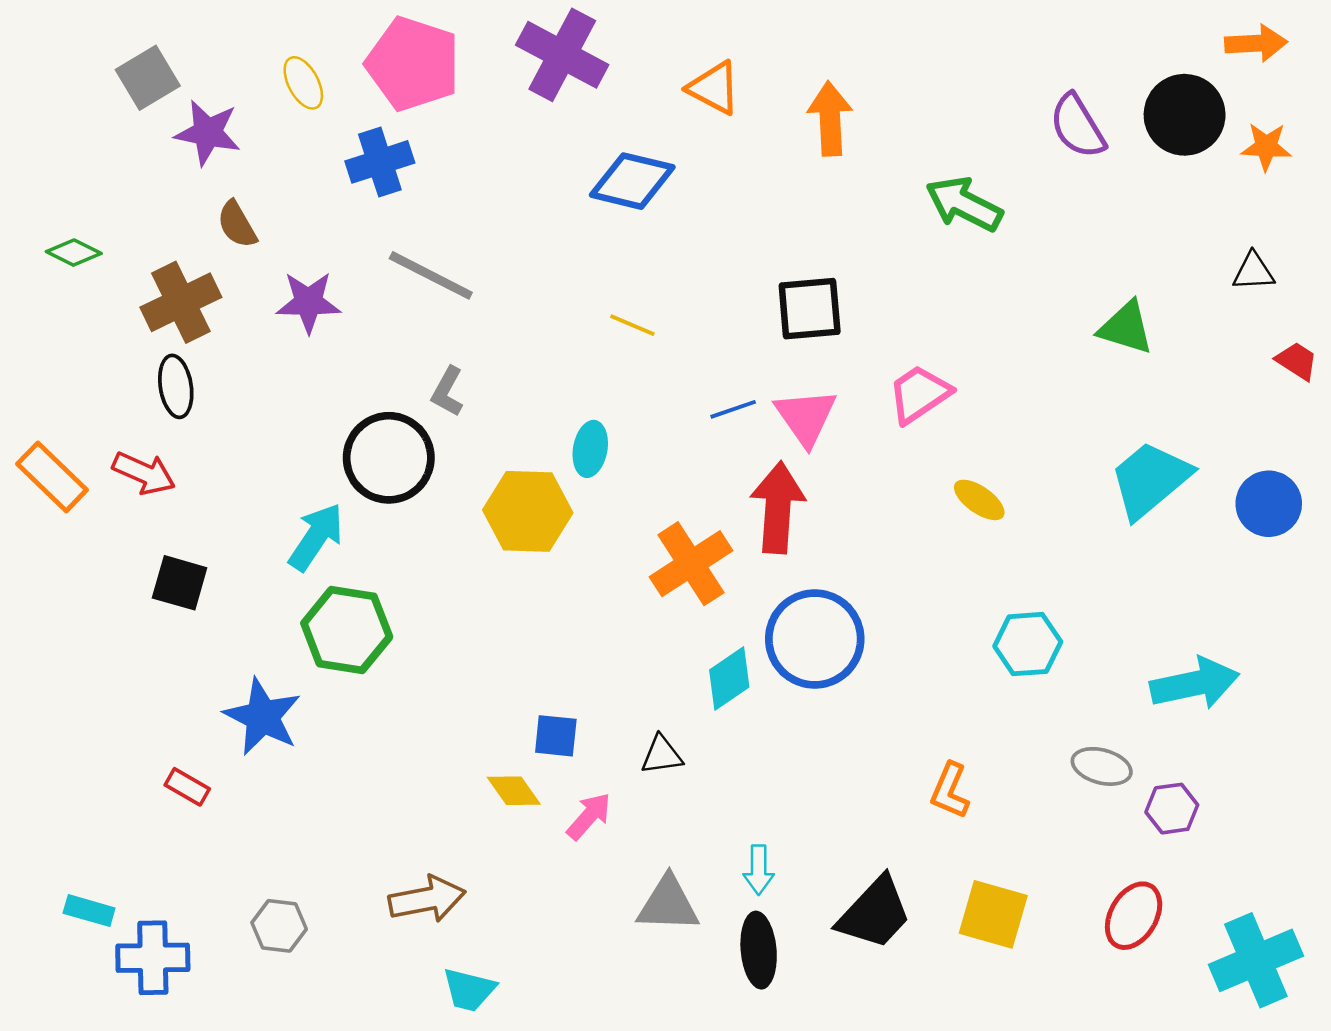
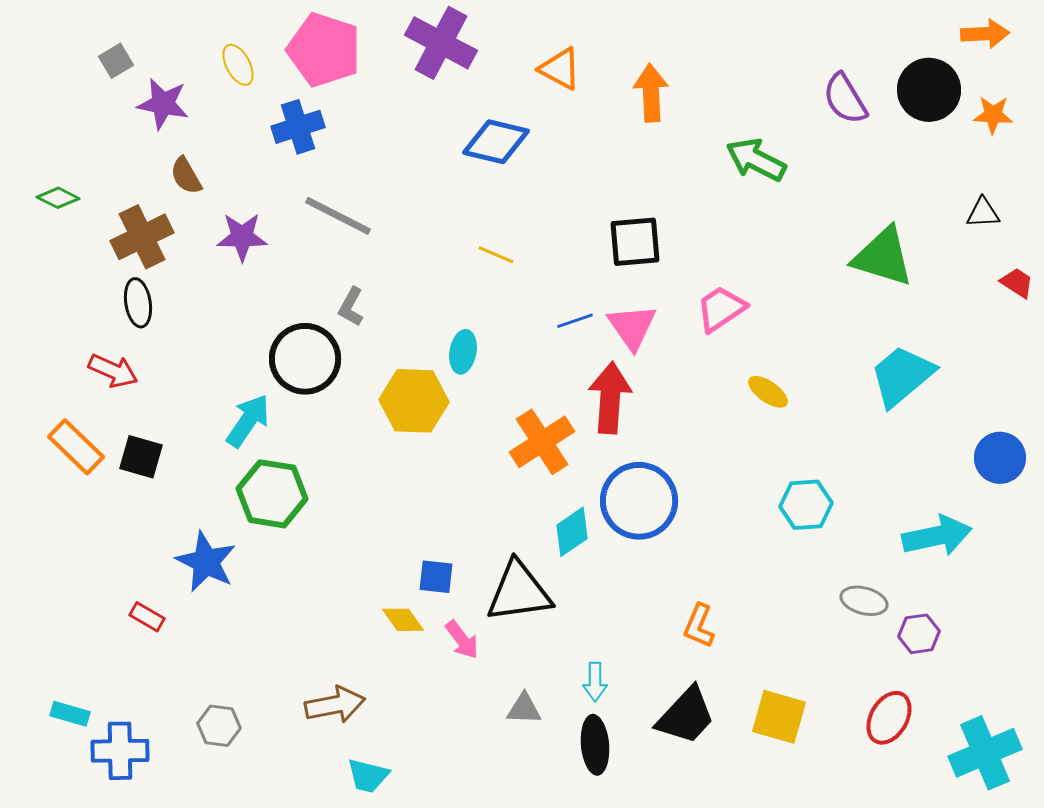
gray square: (148, 78) -> (116, 61), size x0.7
green triangle: (1126, 328) -> (883, 257), size x1.4
orange rectangle: (52, 477) -> (76, 447), moved
blue circle: (1269, 504) -> (1000, 458), moved
black triangle: (662, 755) -> (519, 592), size x2.0
orange L-shape: (950, 791) -> (699, 626), moved
pink arrow: (589, 816) -> (462, 640), turned 102
gray triangle: (668, 904) -> (524, 709), size x0.7

